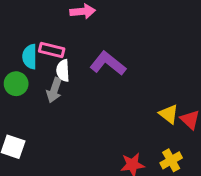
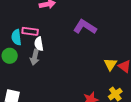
purple L-shape: (108, 63) -> (85, 27), moved
yellow triangle: (169, 114) -> (110, 64), turned 32

